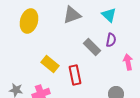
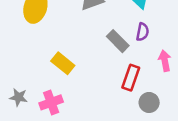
red rectangle: (75, 75) -> (131, 78), moved, turned 30

